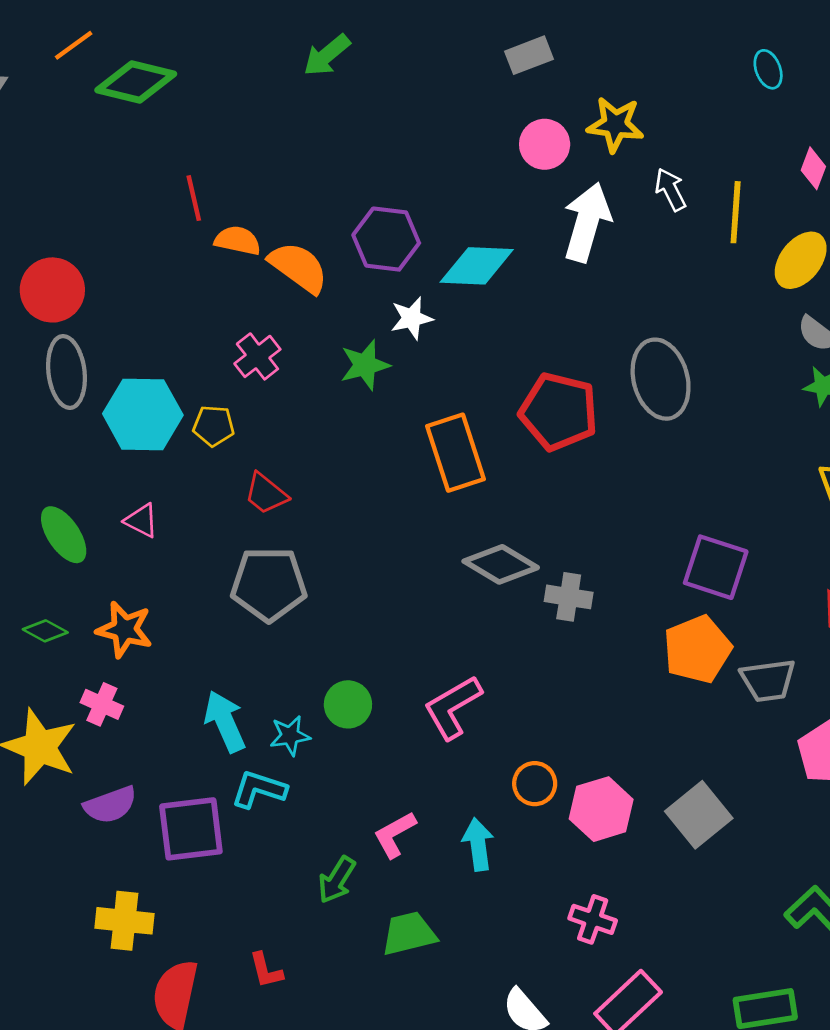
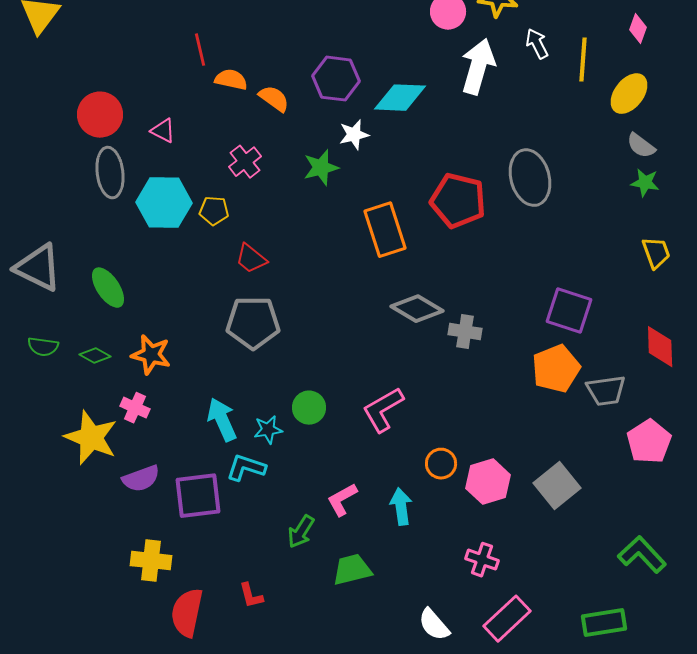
orange semicircle: (298, 267) -> (274, 99), size x0.7
pink triangle: (141, 521) -> (163, 131), moved

